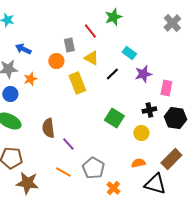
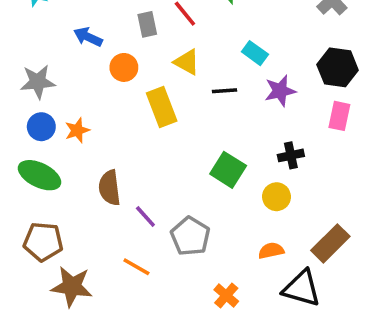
gray rectangle: (69, 45) -> (147, 24), moved
blue arrow: (23, 49) -> (88, 37), moved
black line: (112, 74) -> (224, 91), turned 40
orange star: (30, 79) -> (77, 130), moved
pink rectangle: (166, 88) -> (339, 116), moved
black hexagon: (175, 118) -> (338, 67), moved
gray pentagon: (93, 168) -> (190, 236), moved

